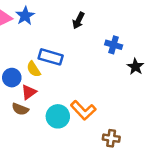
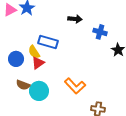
black arrow: (78, 21) -> (75, 19), moved, turned -112
red triangle: (29, 92) -> (38, 63), moved
cyan circle: (58, 116) -> (39, 91), moved

